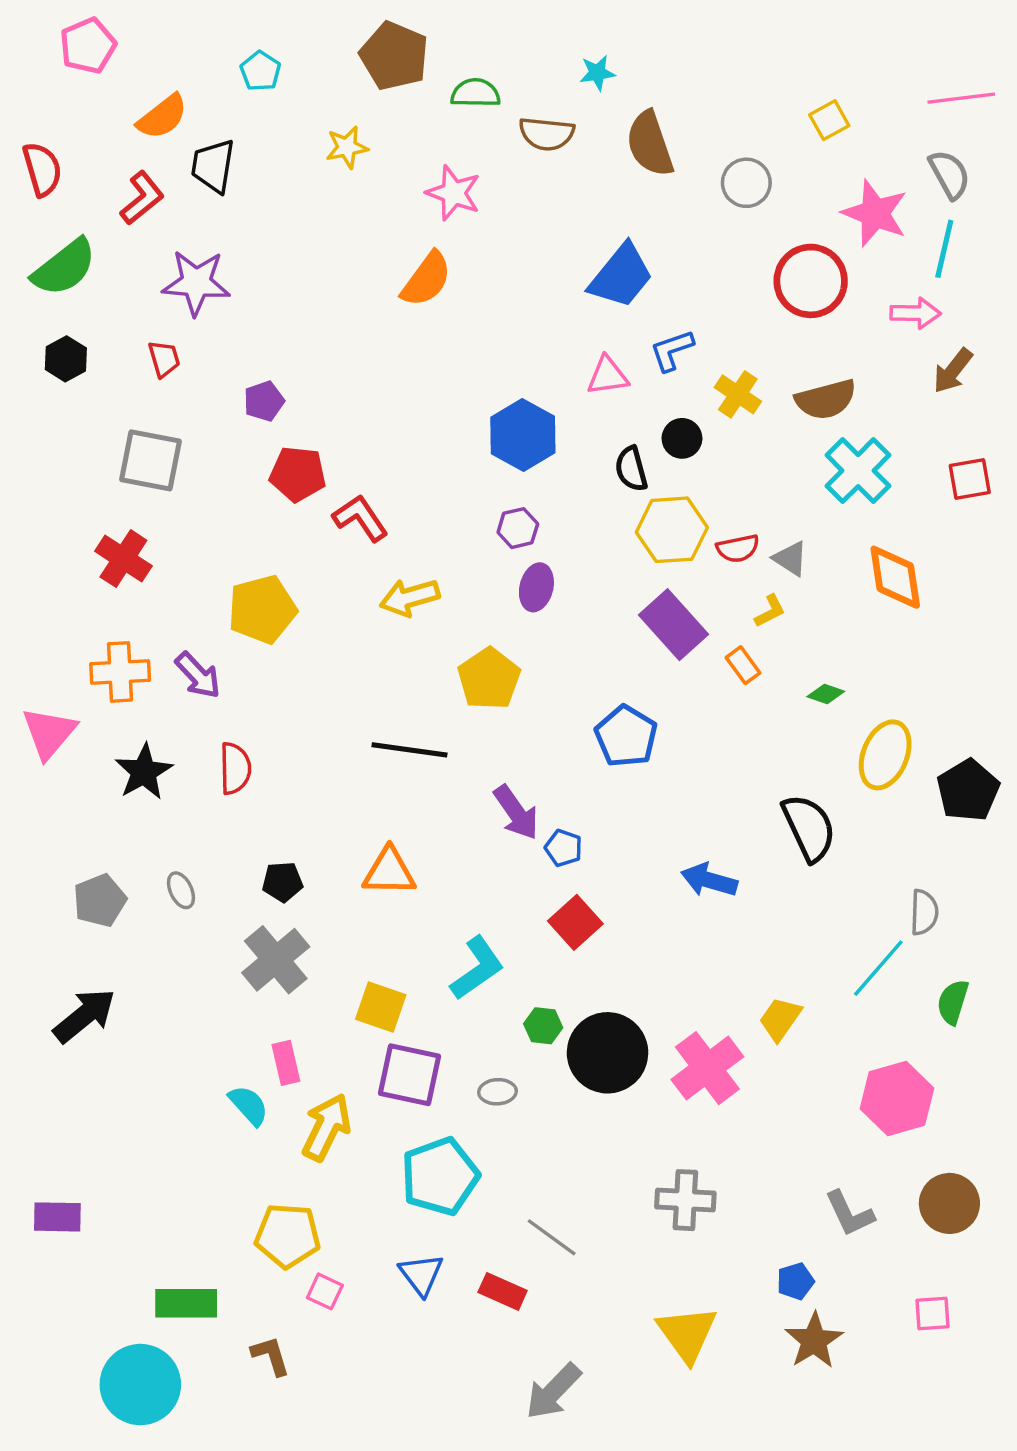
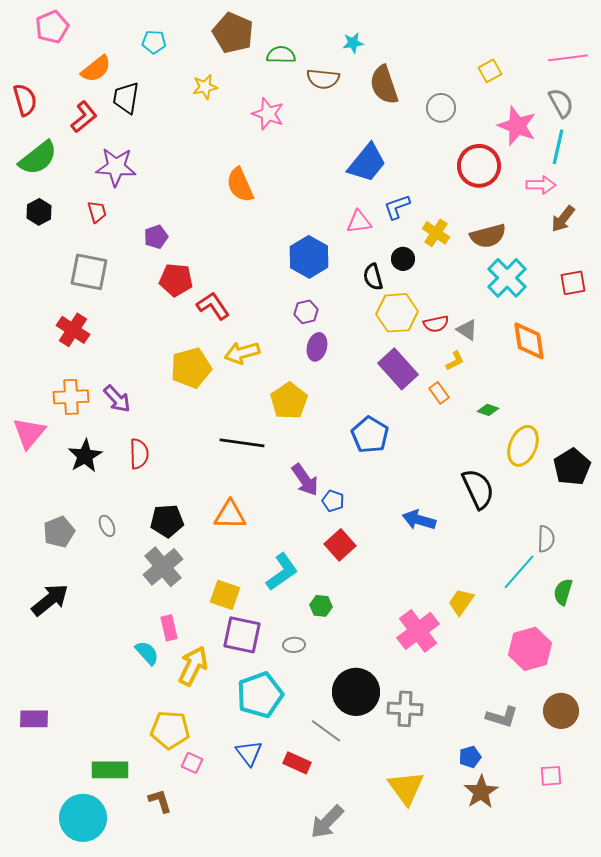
cyan pentagon: (261, 71) -> (154, 42), turned -30
orange semicircle: (426, 279) -> (240, 185), moved, turned 120
yellow pentagon: (262, 609) -> (191, 368), moved
black pentagon: (283, 882) -> (167, 521), size x1.4
black circle: (608, 1053) -> (356, 692), moved
gray L-shape: (850, 1214) -> (502, 717), turned -48

